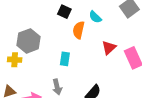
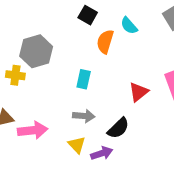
red triangle: (109, 48) -> (139, 92), moved
gray arrow: (57, 87) -> (84, 116), moved, turned -77

